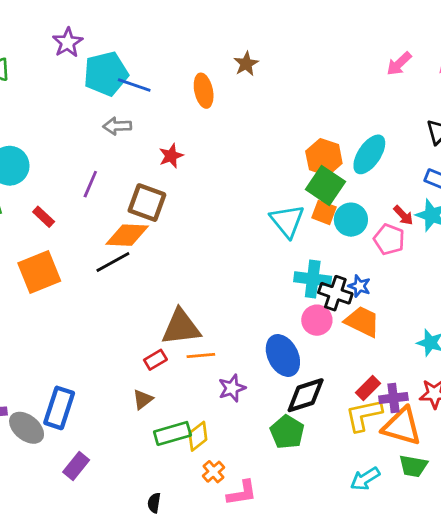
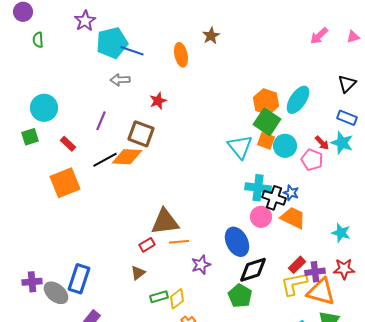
black line: (113, 262) -> (105, 160), moved
green rectangle: (172, 433) -> (159, 297), size x0.7

